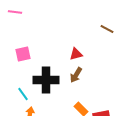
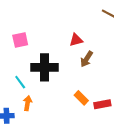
brown arrow: (76, 75) -> (87, 59), moved

